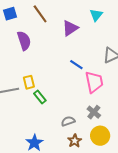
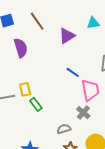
cyan triangle: (96, 15) -> (93, 23), turned 40
gray cross: (94, 112) -> (83, 113), moved

